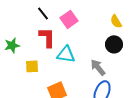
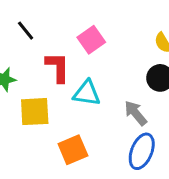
black line: (43, 13) -> (26, 31), moved
yellow square: (32, 66) -> (35, 112), size x1.5

